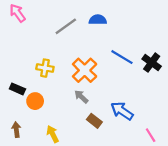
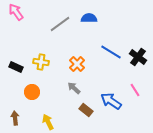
orange cross: (85, 70) -> (77, 64), size x0.7
black rectangle: (17, 89) -> (16, 67), moved
pink line: (151, 135) -> (135, 90), moved

